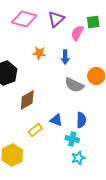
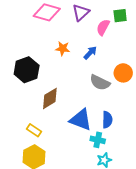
blue arrow: (65, 57) -> (90, 53), turned -136
blue triangle: (56, 120) -> (81, 120), size x1.6
yellow rectangle: (35, 130) -> (34, 130), moved, turned 72

